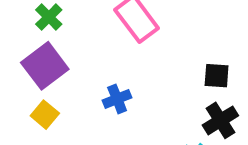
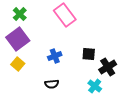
black square: (217, 76) -> (89, 54), moved

